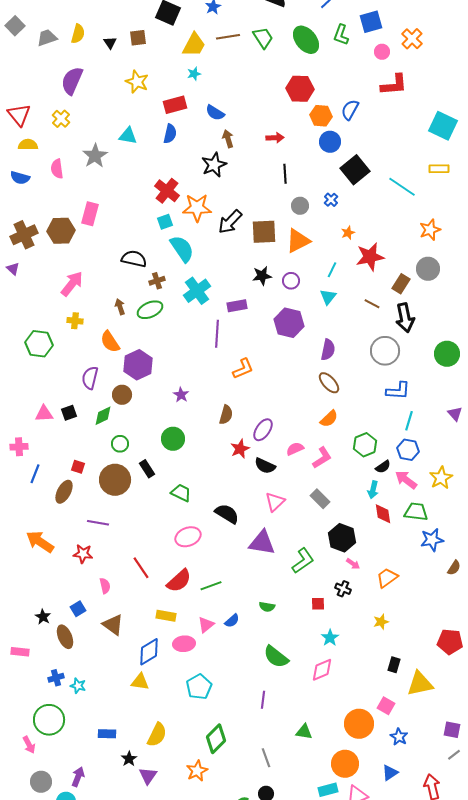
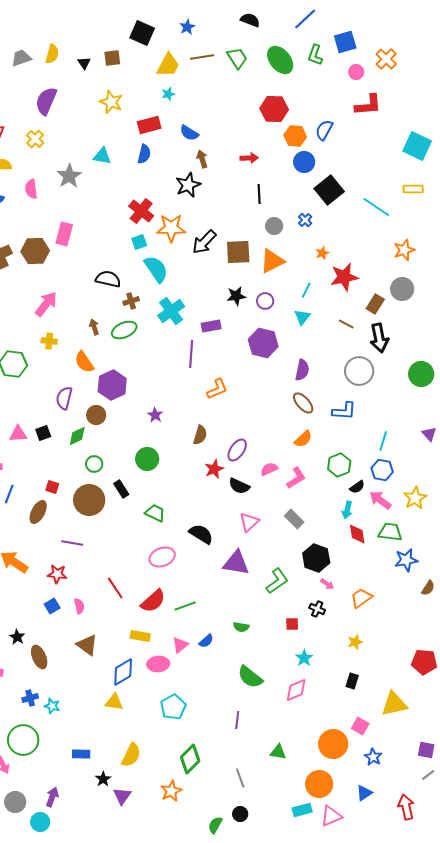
blue L-shape: (398, 391) -> (344, 411), moved
blue square: (78, 609) -> (52, 606), moved
black rectangle: (394, 665) -> (352, 681), moved

